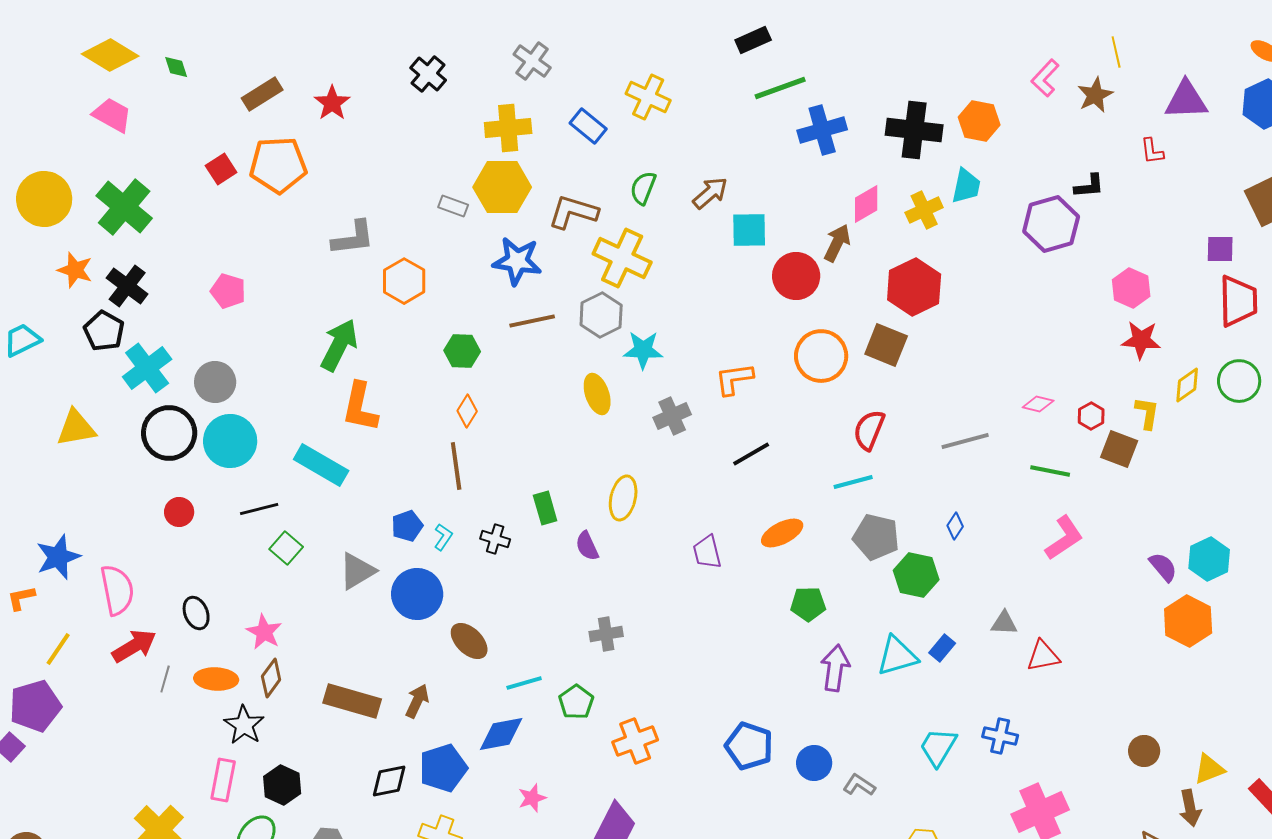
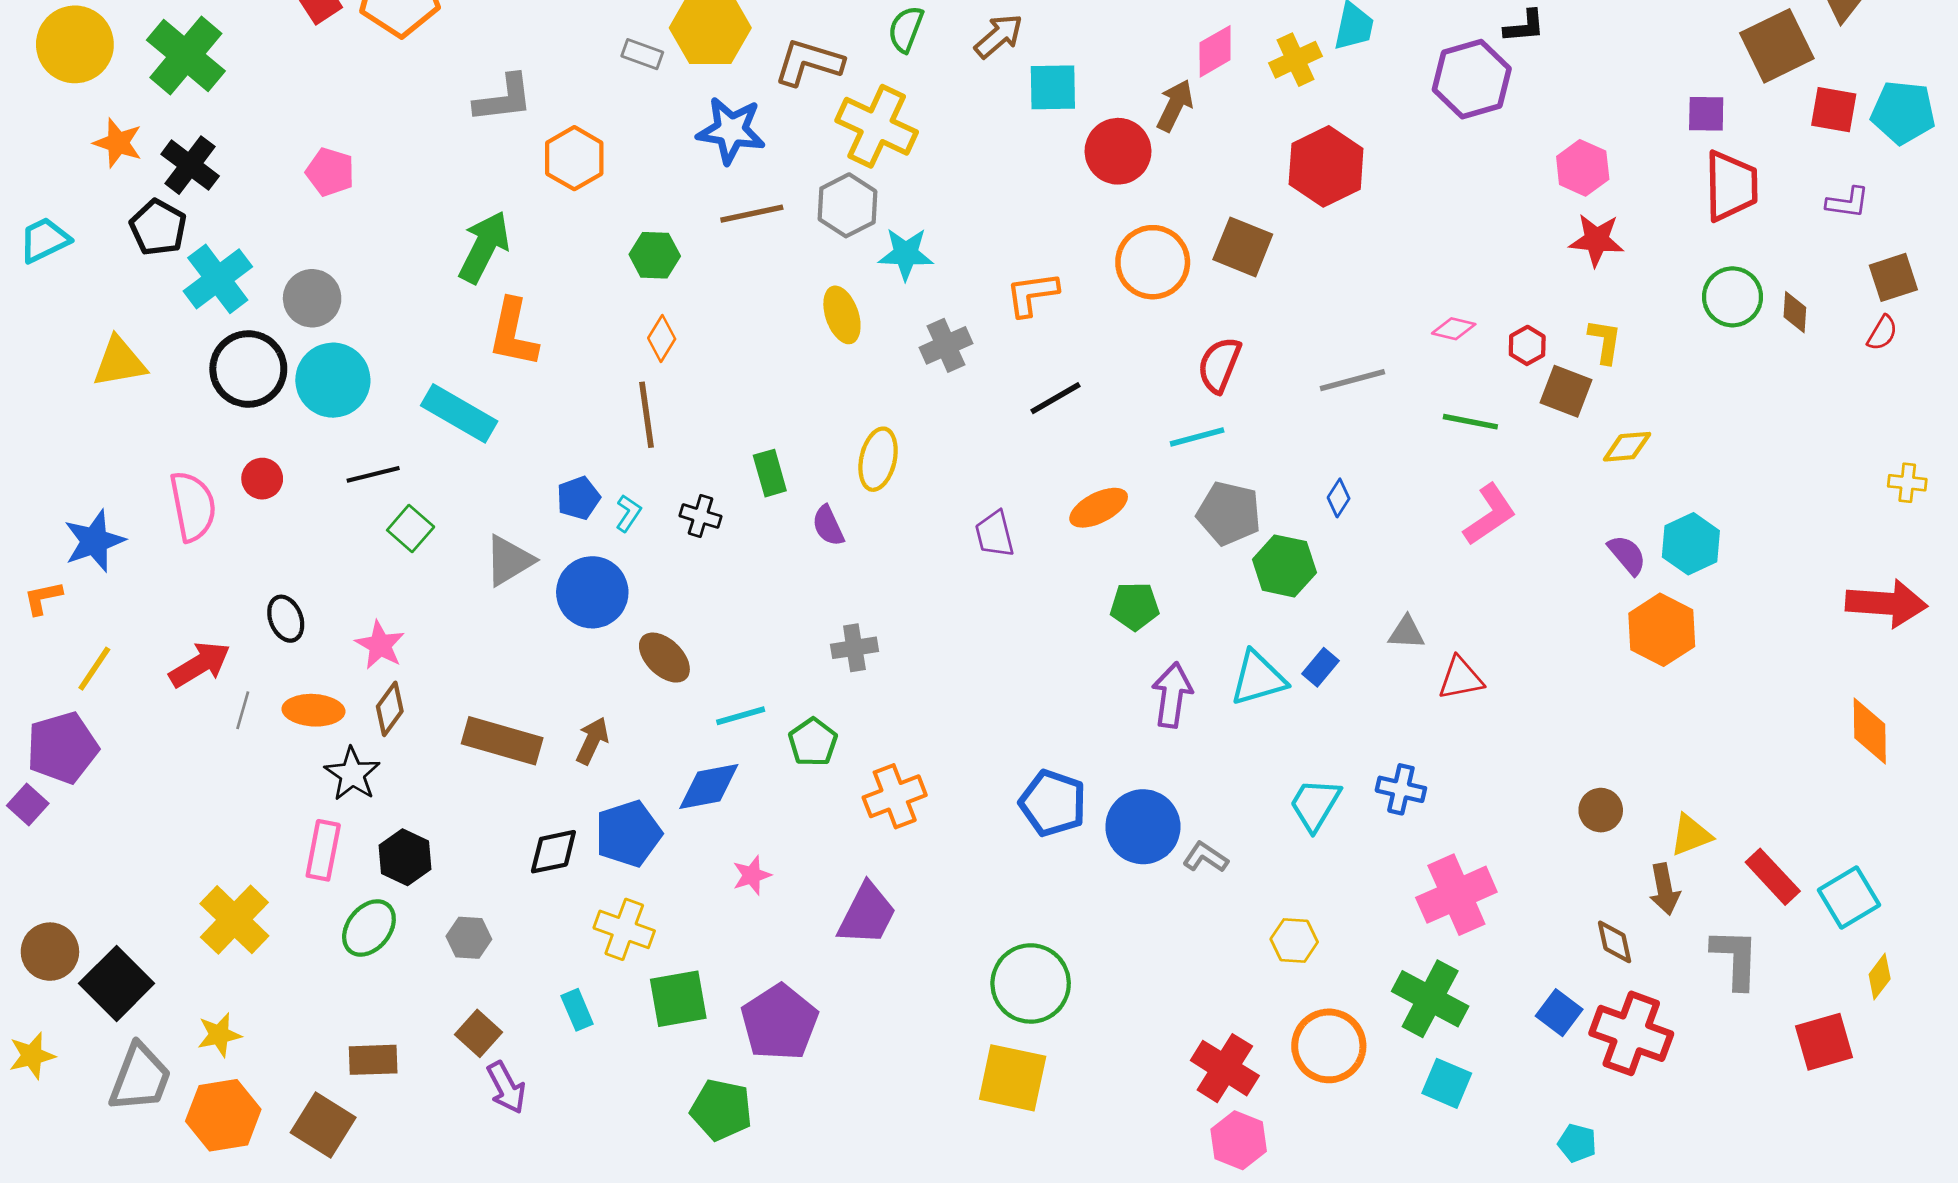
red hexagon: (914, 287) -> (1326, 166), moved
yellow diamond: (1187, 385) -> (1627, 447), moved, turned 30
pink semicircle: (117, 590) -> (193, 506), moved
blue circle: (814, 763) -> (1143, 827), size x1.5

